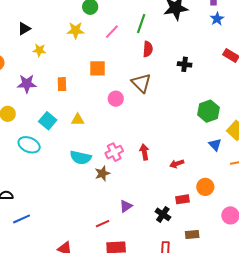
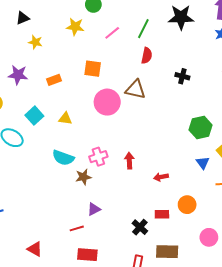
brown triangle: (141, 83) -> (135, 89), turned -40
orange rectangle: (62, 84) -> (54, 80), turned 64
pink circle: (116, 99) -> (107, 102), size x1.6
purple triangle: (126, 206) -> (94, 209), moved
brown rectangle: (192, 234) -> (167, 252), size x1.5

